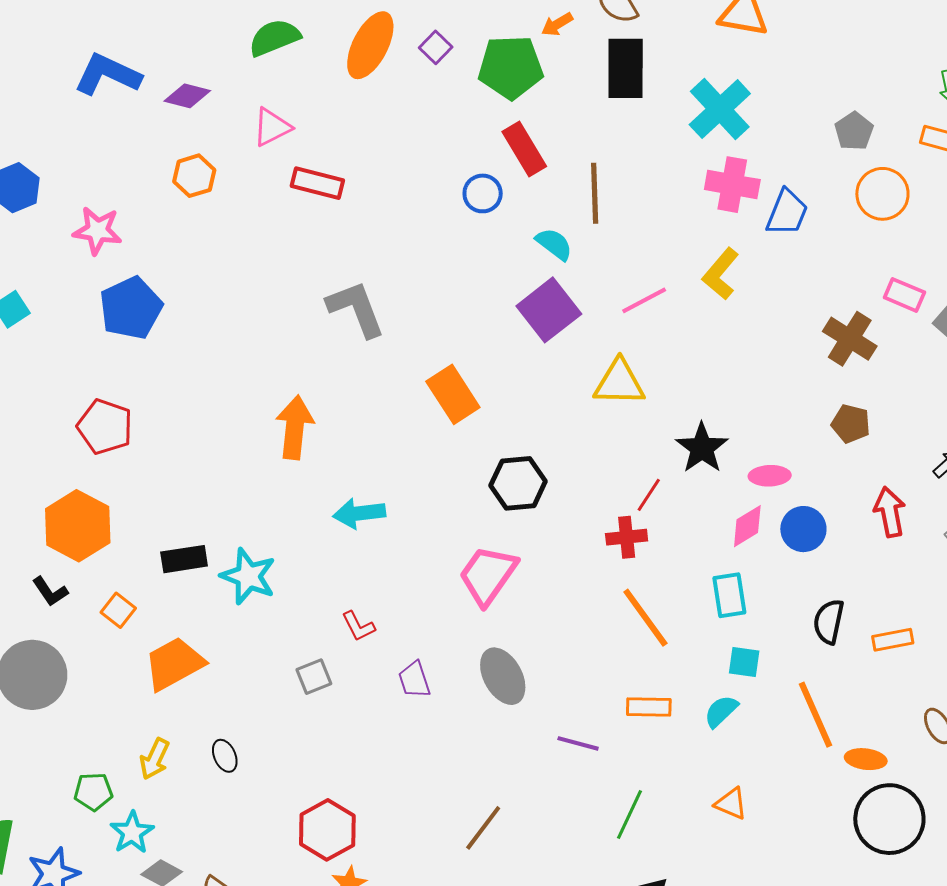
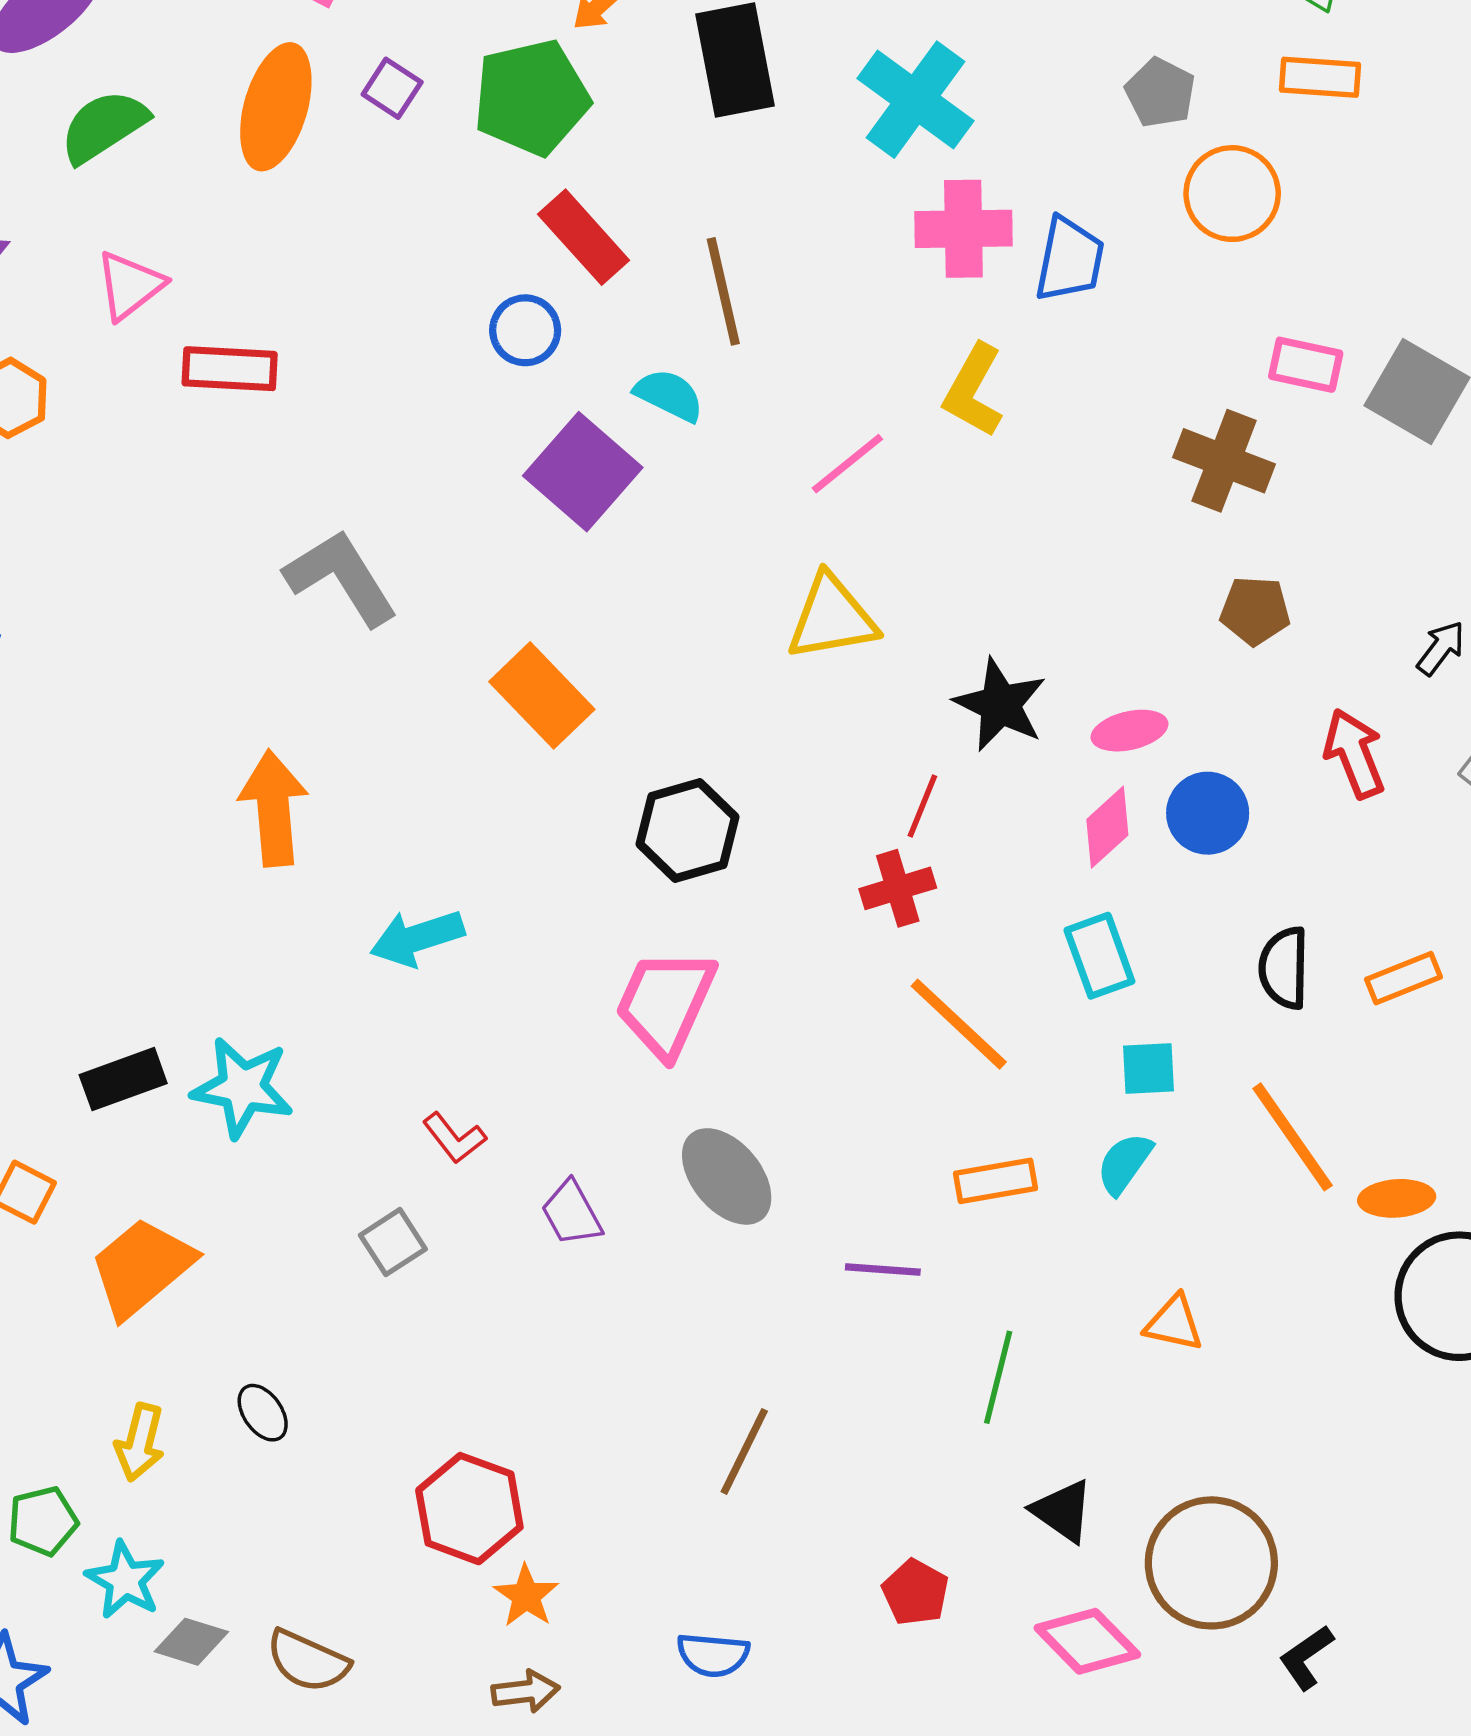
purple square: (549, 310) -> (583, 472), moved

